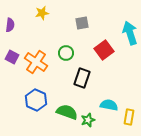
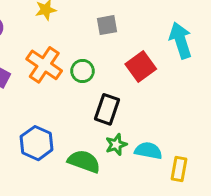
orange cross: (36, 62) -> (44, 65), moved
green star: (88, 120) -> (116, 145), moved

